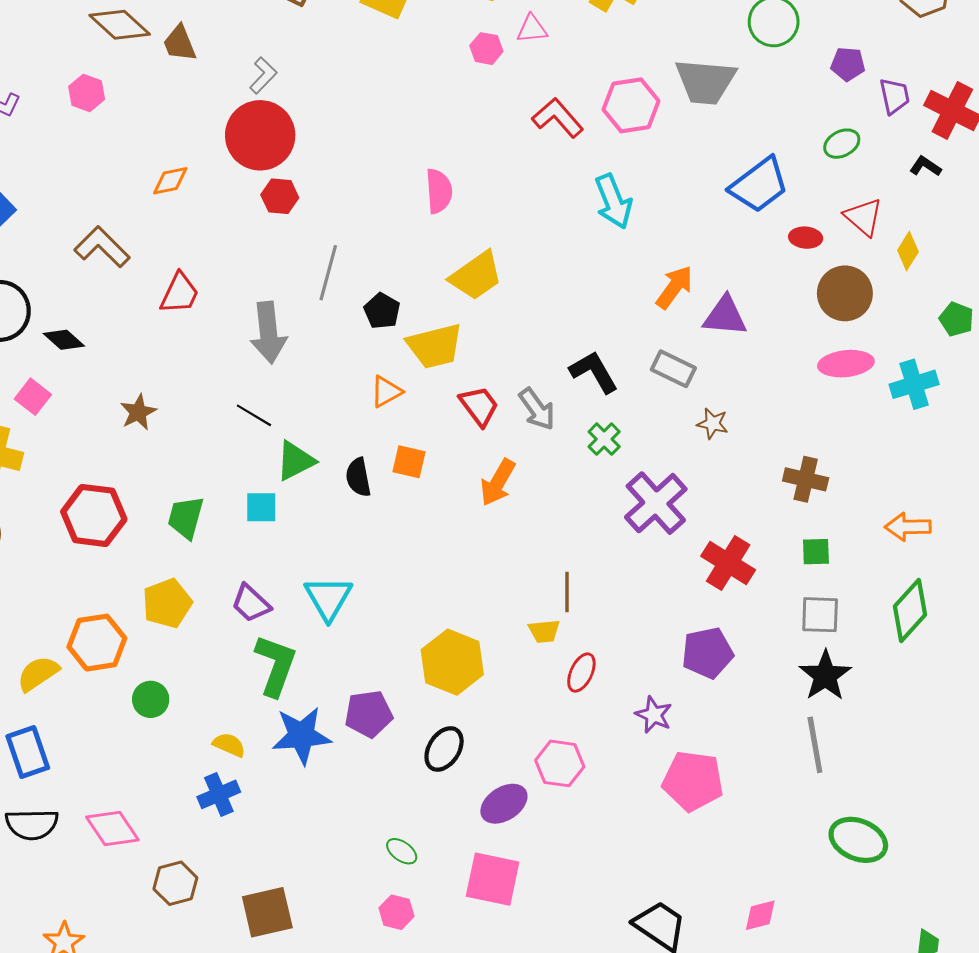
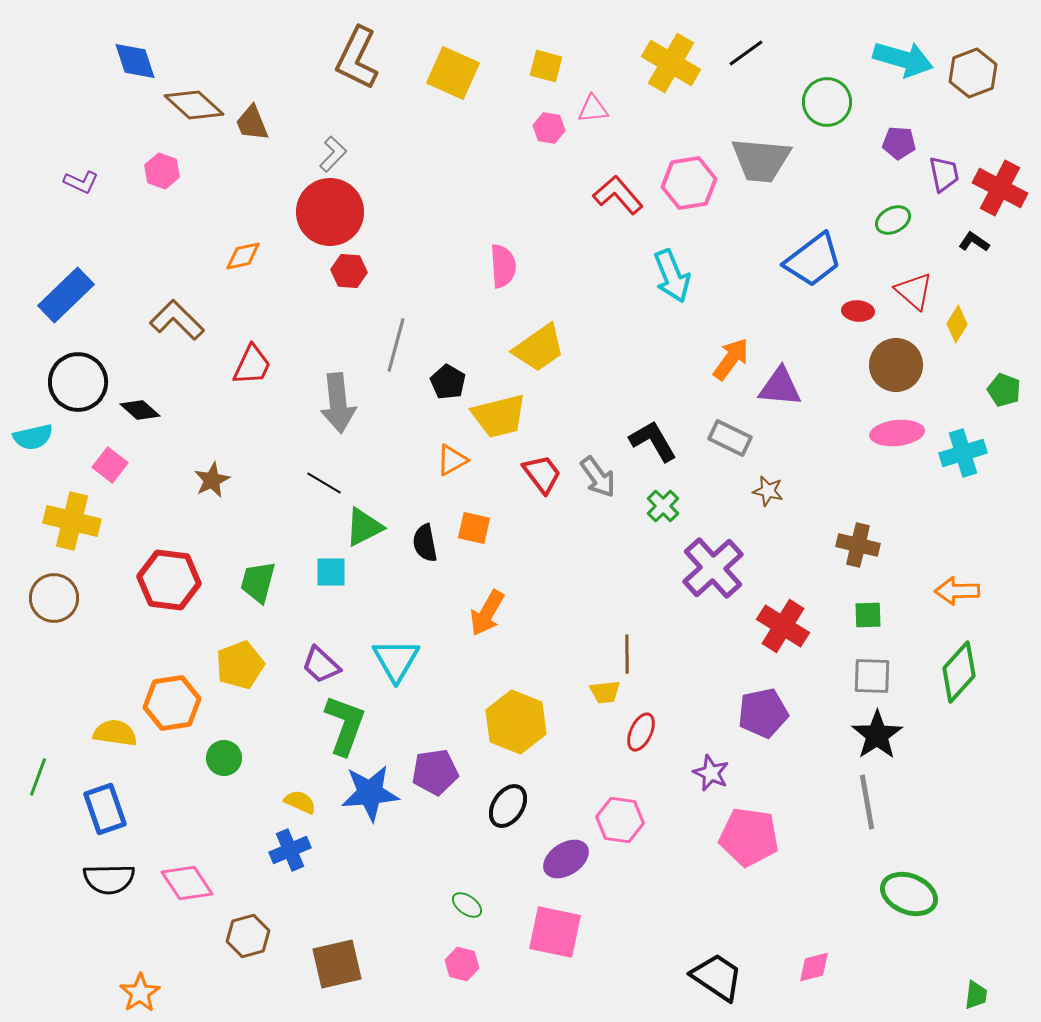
orange arrow: (498, 482) -> (487, 613), moved
yellow semicircle: (38, 674) -> (115, 733), turned 42

